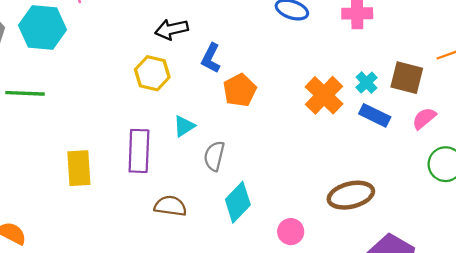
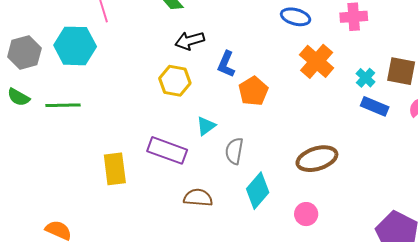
orange cross: (324, 95) -> (317, 61), moved
purple rectangle: (139, 151) -> (167, 150), turned -69
brown ellipse: (351, 195) -> (317, 159), moved

